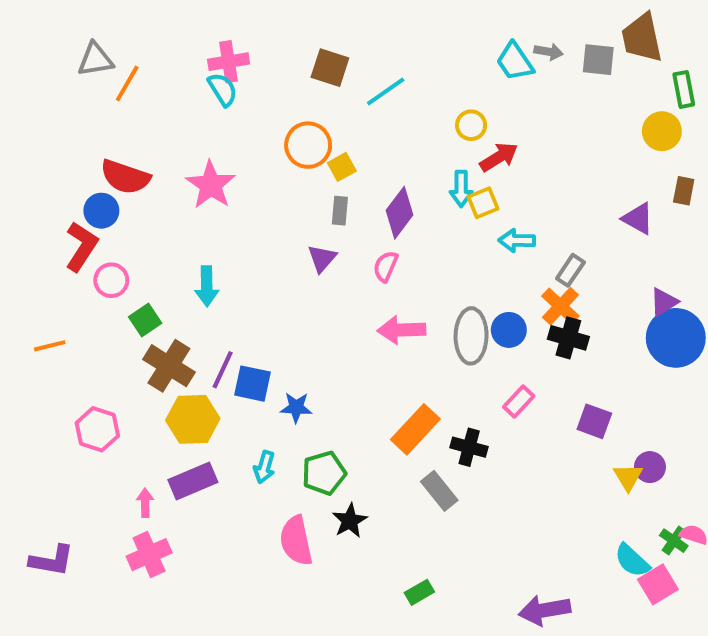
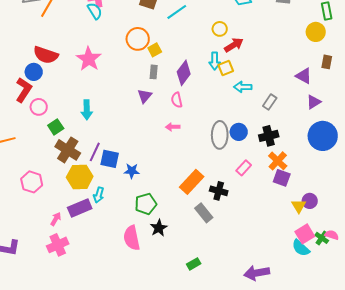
pink semicircle: (386, 266) -> (177, 100), turned -35
purple triangle: (664, 302) -> (314, 102), moved
orange cross: (560, 306) -> (278, 161), moved
pink arrow: (401, 330) -> (173, 127), moved, size x0.6
black cross: (568, 338) -> (269, 136), turned -30
cyan arrow: (264, 467) -> (99, 195), moved
pink arrow: (145, 503) -> (56, 219), turned 32
pink square: (658, 584) -> (305, 234), moved

